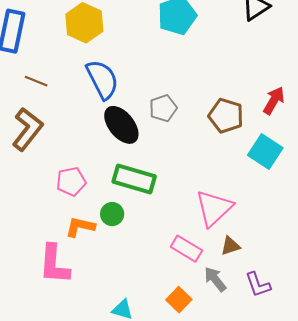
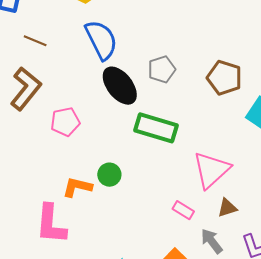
green rectangle: (134, 179) -> (156, 128), moved
pink pentagon: (71, 181) -> (65, 122), moved
pink rectangle: (186, 249) -> (183, 210), size x0.7

